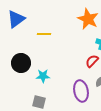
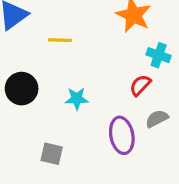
cyan star: (43, 76) -> (77, 99), moved

